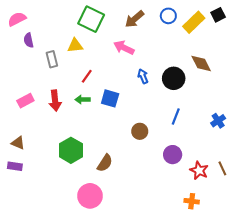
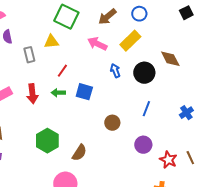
yellow rectangle: (194, 22) -> (130, 41), moved

